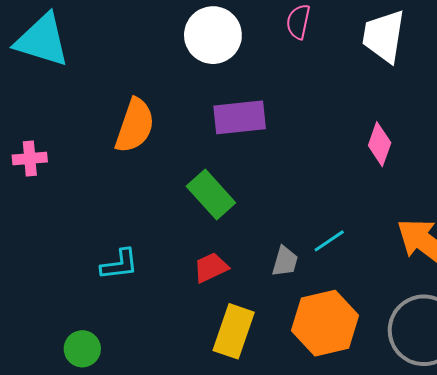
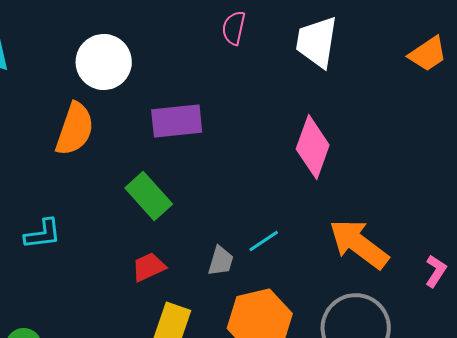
white circle: (213, 35) -> (104, 62), moved
pink diamond: (380, 144) -> (313, 147), size x1.5
cyan L-shape: (119, 264) -> (43, 234), moved

